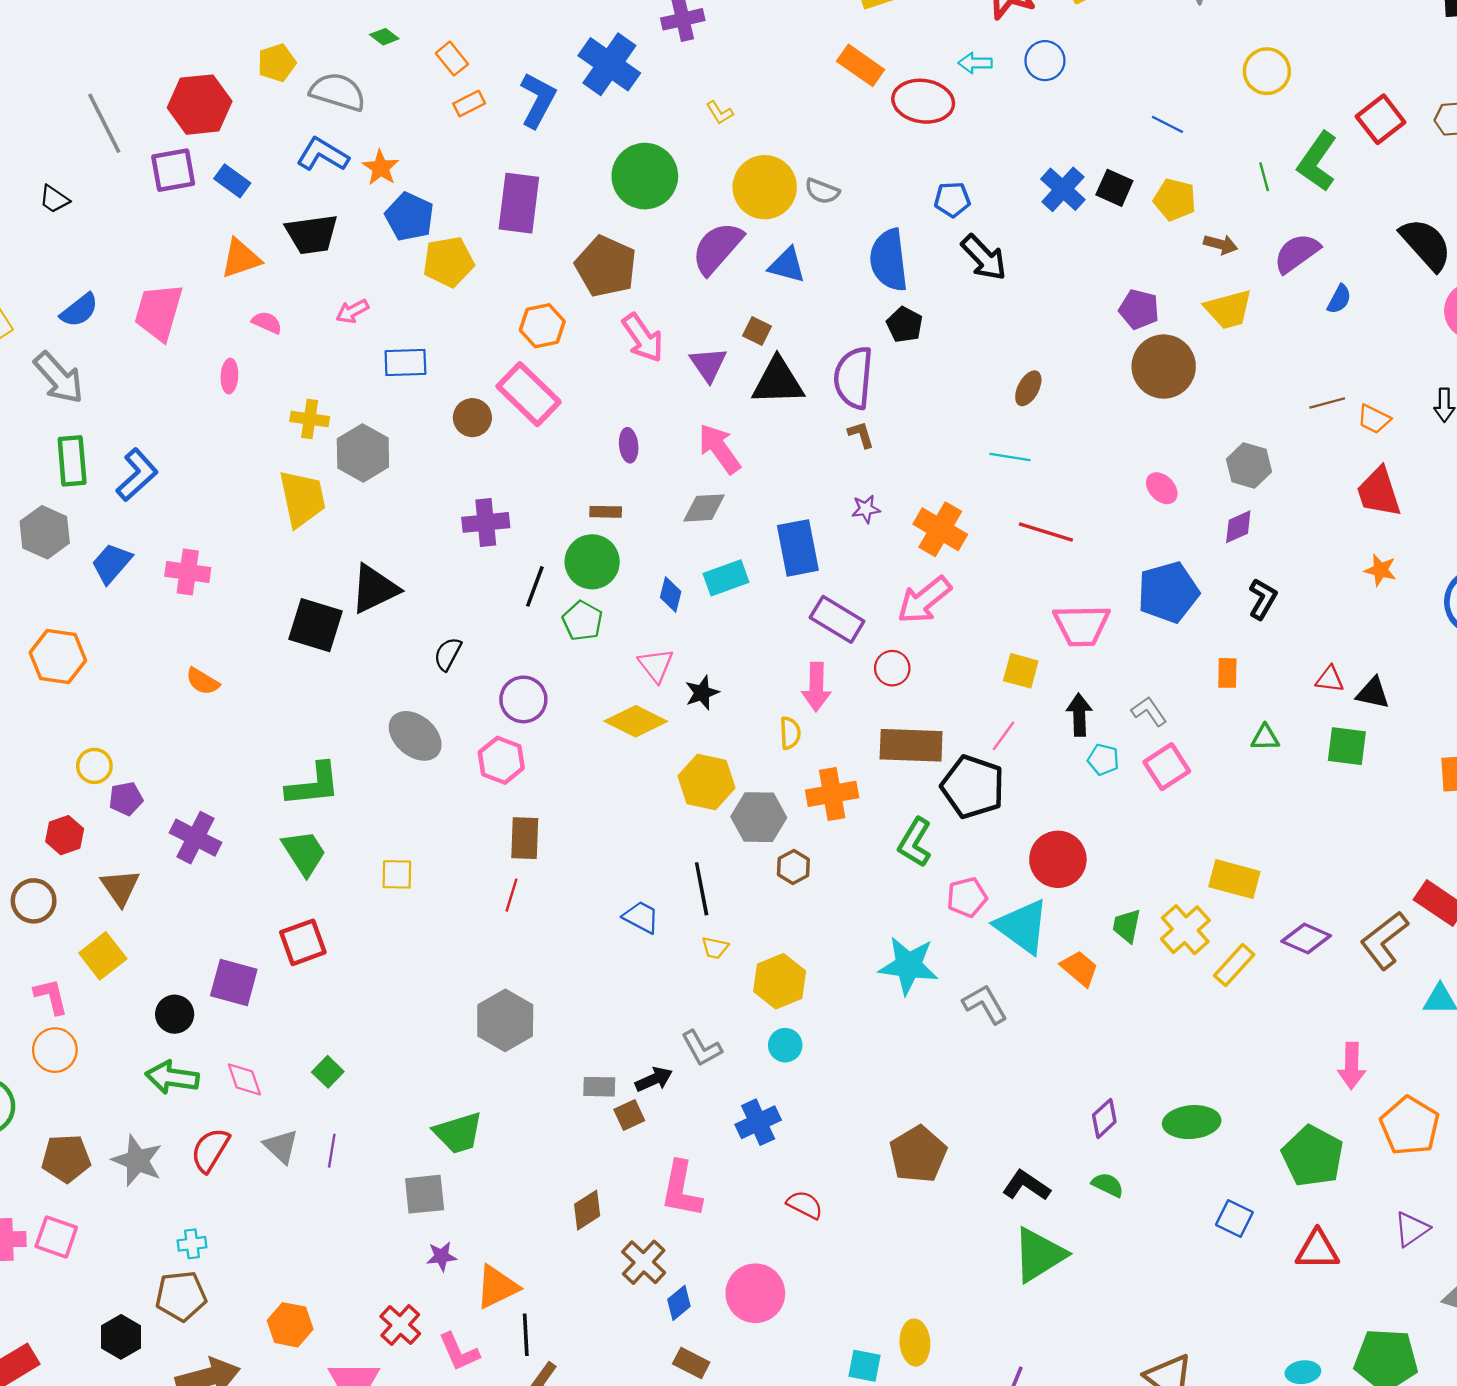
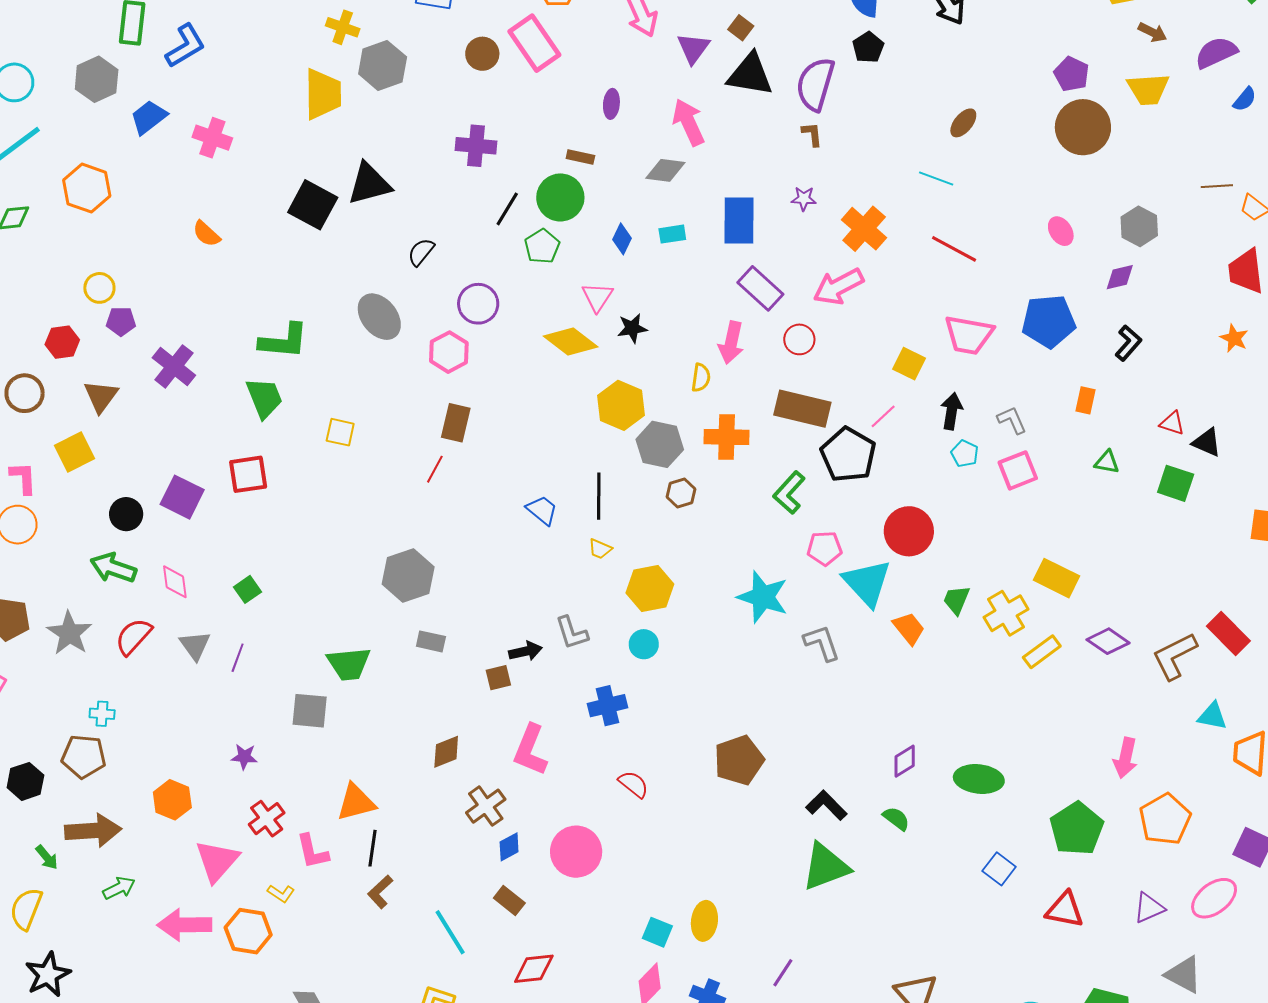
cyan rectangle: (726, 578) -> (672, 234), size x0.7
gray rectangle: (599, 1087) -> (431, 641), moved
purple star: (442, 1256) -> (244, 757), moved

